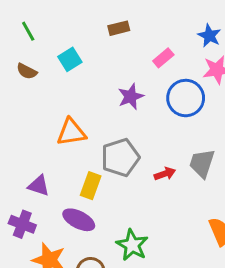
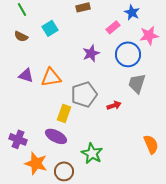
blue star: (209, 36) -> (132, 12), moved
gray trapezoid: (202, 163) -> (137, 83), moved
purple triangle: (39, 186) -> (26, 75), moved

